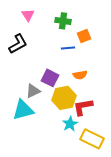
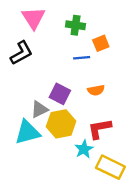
pink triangle: (28, 15) -> (33, 18), size x1.5
yellow hexagon: (64, 98) -> (61, 124), moved

